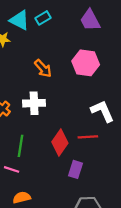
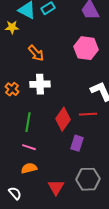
orange arrow: (43, 68) -> (36, 53), moved
pink line: (12, 169) -> (29, 147), moved

